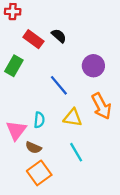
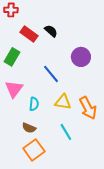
orange arrow: (101, 106) -> (88, 108), moved
pink triangle: (16, 130) -> (14, 89), moved

